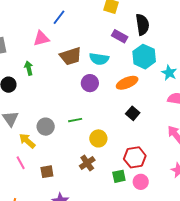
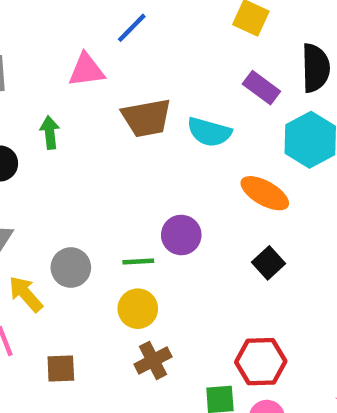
purple circle: (90, 83) -> (181, 235), moved
orange ellipse: (127, 83) -> (265, 193), turned 45
yellow circle: (98, 138) -> (138, 309), moved

